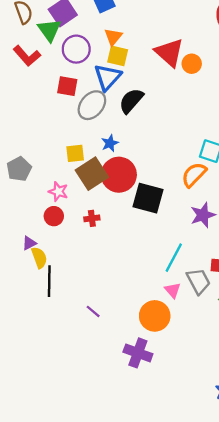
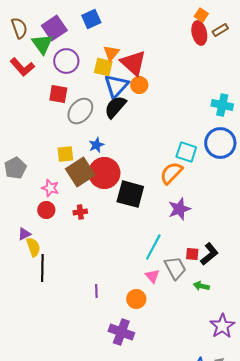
orange triangle: (113, 37) -> (111, 53), moved
red triangle: (169, 52) -> (133, 63), moved
orange circle: (192, 64) -> (139, 85), moved
blue triangle: (108, 77) -> (116, 86), moved
purple line: (93, 311) -> (96, 291), moved, turned 48
orange circle: (155, 316) -> (136, 299), size x0.7

